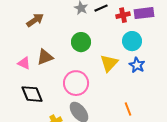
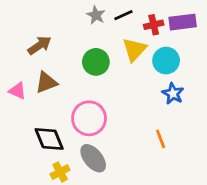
brown arrow: (35, 20) -> (39, 45), moved
yellow triangle: (109, 63) -> (134, 50), moved
black diamond: (32, 94) -> (49, 139), moved
orange line: (128, 109) -> (161, 139), moved

